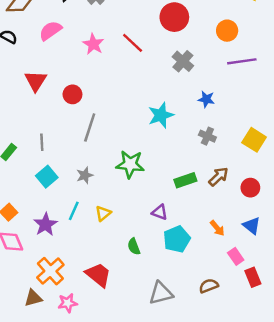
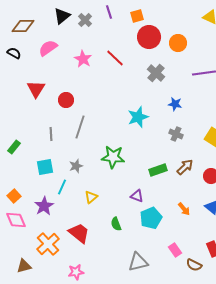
orange circle: (227, 31) -> (178, 43), moved
gray line: (42, 142) -> (51, 134), moved
cyan square: (47, 177) -> (45, 167), turned 30
cyan line: (74, 211) -> (62, 187), moved
pink rectangle: (236, 256) -> (175, 250), moved
red trapezoid: (98, 275) -> (79, 233), moved
brown semicircle: (209, 286) -> (194, 265), moved, turned -133
brown triangle: (33, 298) -> (24, 266), moved
pink star: (68, 303) -> (76, 272), moved

